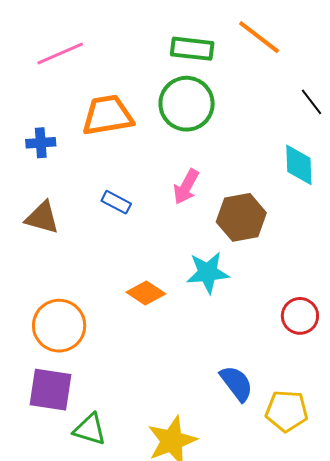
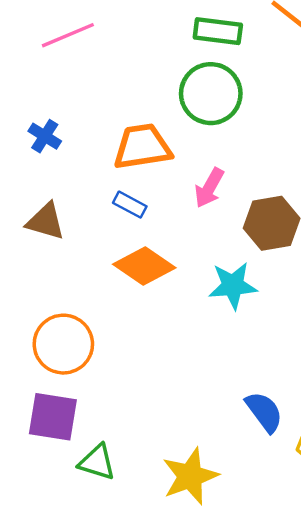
orange trapezoid: (108, 115) -> (142, 147), moved
blue cross: (41, 143) -> (45, 136), turned 36
orange diamond: (146, 293) -> (144, 266), moved, size x1.4

